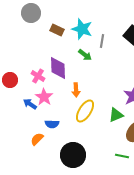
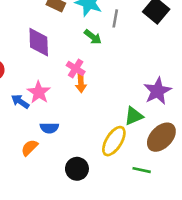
purple diamond: (58, 68) -> (39, 42), moved
pink cross: (38, 76) -> (76, 69), moved
yellow ellipse: (85, 111) -> (114, 141), moved
black circle: (73, 155) -> (77, 169), size x0.7

